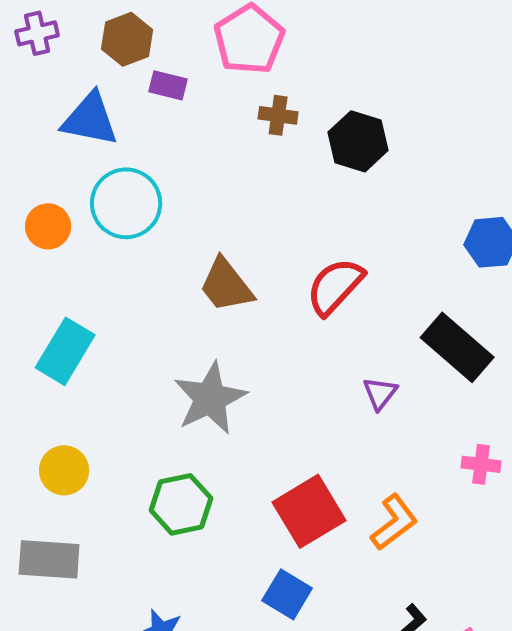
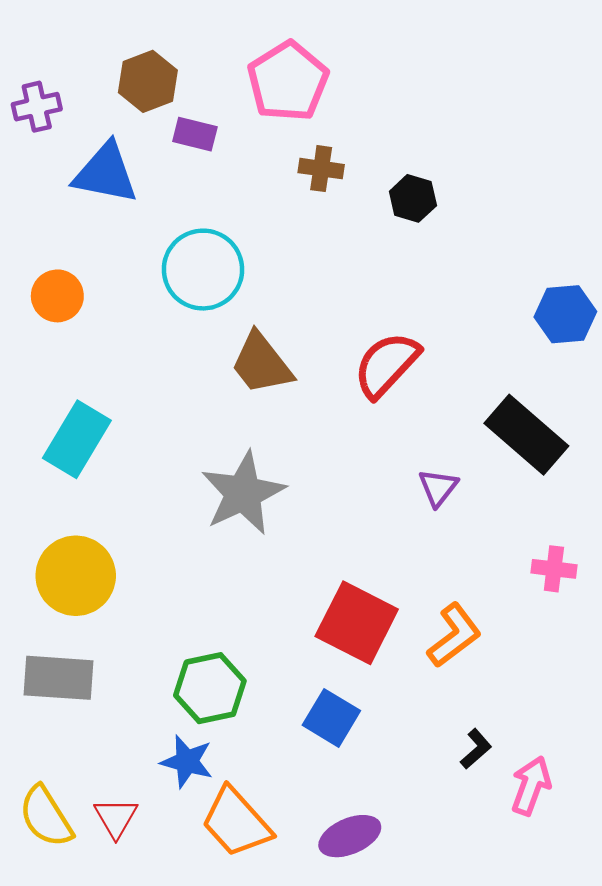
purple cross: (37, 33) -> (37, 107), moved
black hexagon: (358, 141) -> (413, 198), size x0.7
cyan circle: (126, 203) -> (203, 270), moved
yellow circle: (64, 470) -> (76, 576), size x1.4
green hexagon: (181, 504) -> (210, 688), moved
red square: (309, 511) -> (357, 623), turned -32

